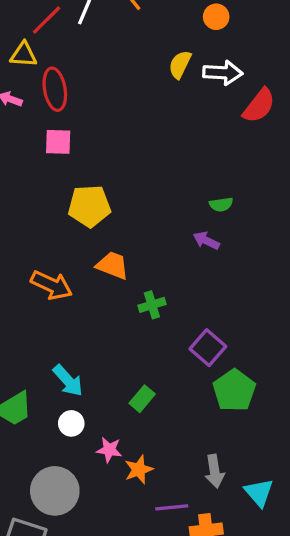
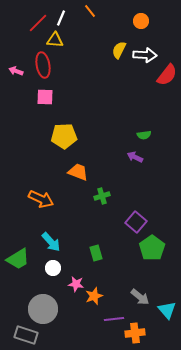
yellow triangle: (24, 55) -> (55, 40), moved
orange arrow: (52, 285) -> (41, 199), moved
green rectangle: (142, 399) -> (96, 253), turned -56
gray arrow: (215, 471) -> (140, 297), turned -42

